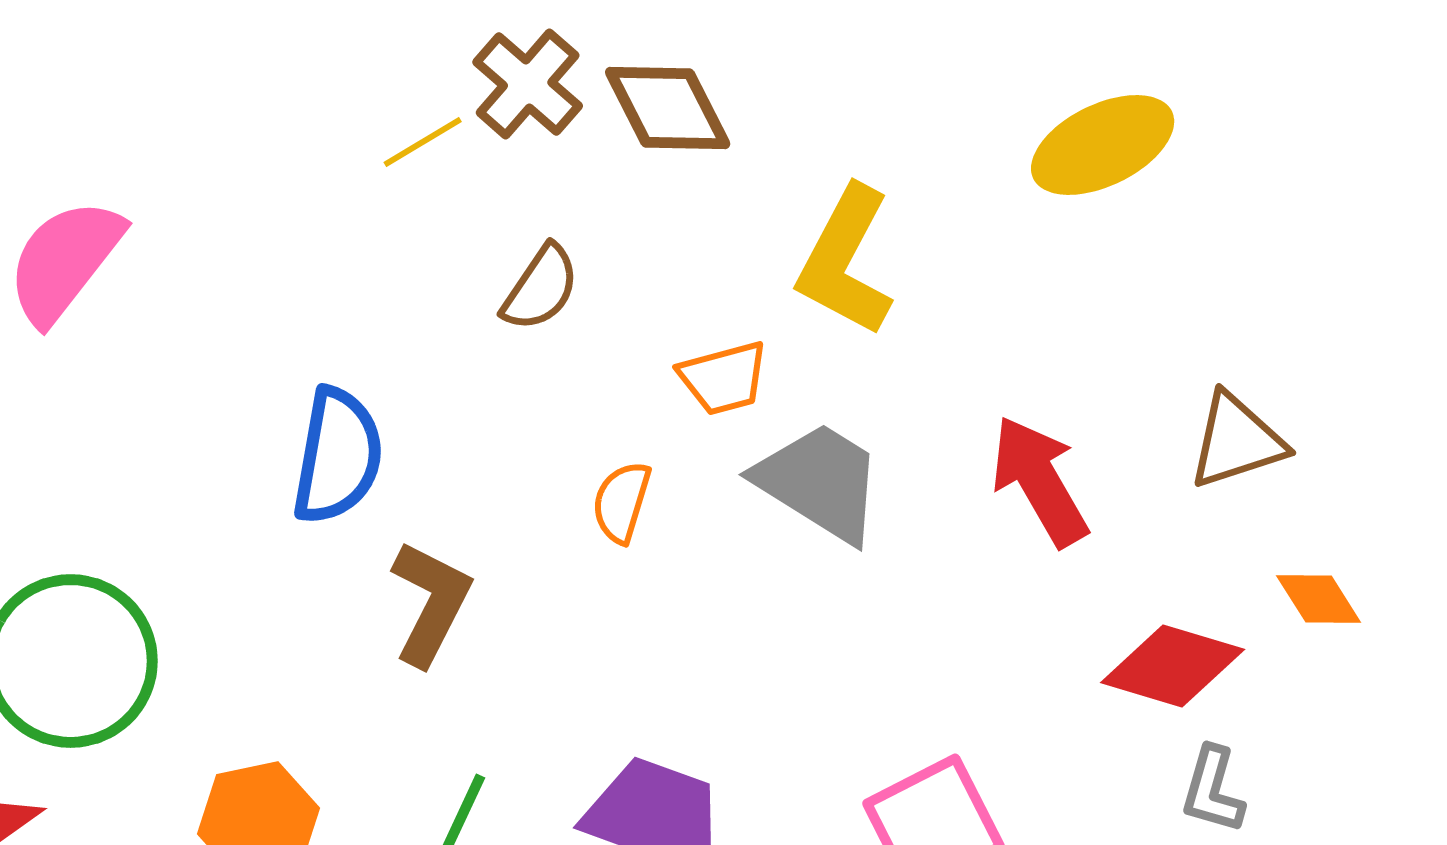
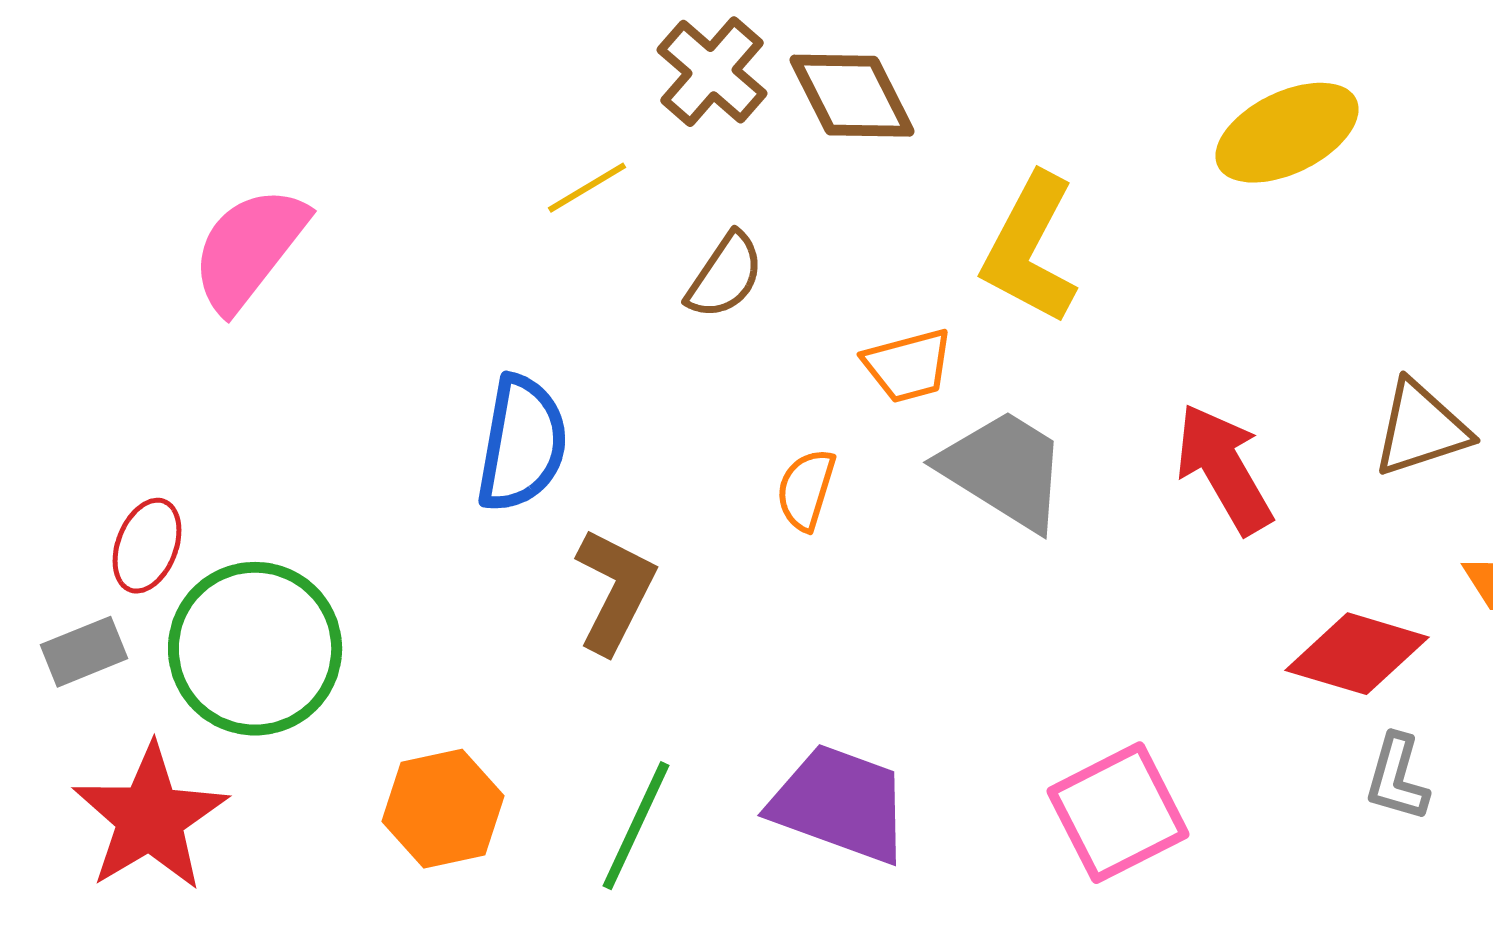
yellow line: (423, 142) -> (587, 188), moved

